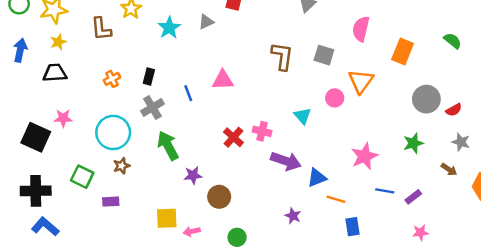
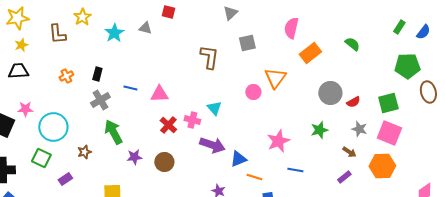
gray triangle: (206, 22) -> (145, 28), turned 40
pink semicircle: (361, 29) -> (291, 28), moved
orange rectangle: (403, 51) -> (310, 53), turned 30
gray square: (324, 55) -> (247, 43), moved, turned -30
pink triangle: (223, 80) -> (159, 94), moved
blue line: (188, 93) -> (130, 88), turned -56
cyan triangle: (303, 116) -> (214, 108), moved
cyan circle: (113, 132) -> (53, 127), moved
brown star: (121, 166) -> (84, 152), moved
brown circle: (219, 197) -> (164, 162), moved
purple rectangle: (413, 197) -> (344, 177), moved
purple rectangle: (111, 202) -> (65, 179), turned -32

